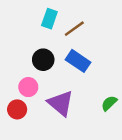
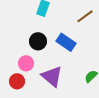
brown line: (74, 29) -> (85, 16), moved

